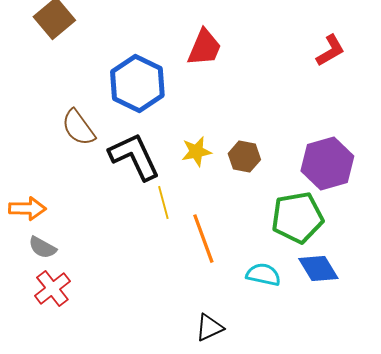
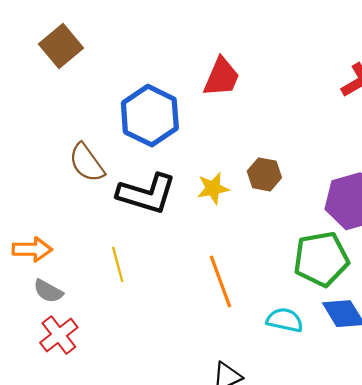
black L-shape: (134, 157) -> (147, 194), turned 132
brown hexagon: (244, 157) -> (264, 174), moved
yellow line: (163, 203) -> (118, 264), moved

